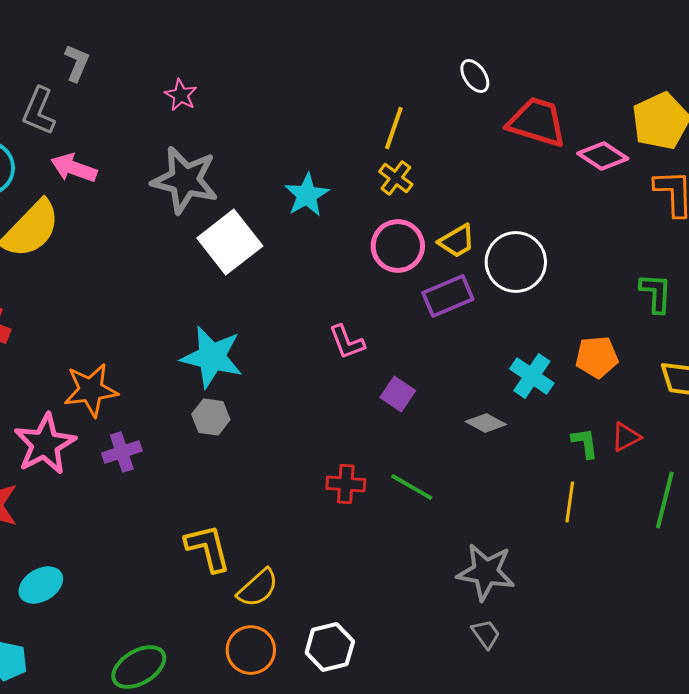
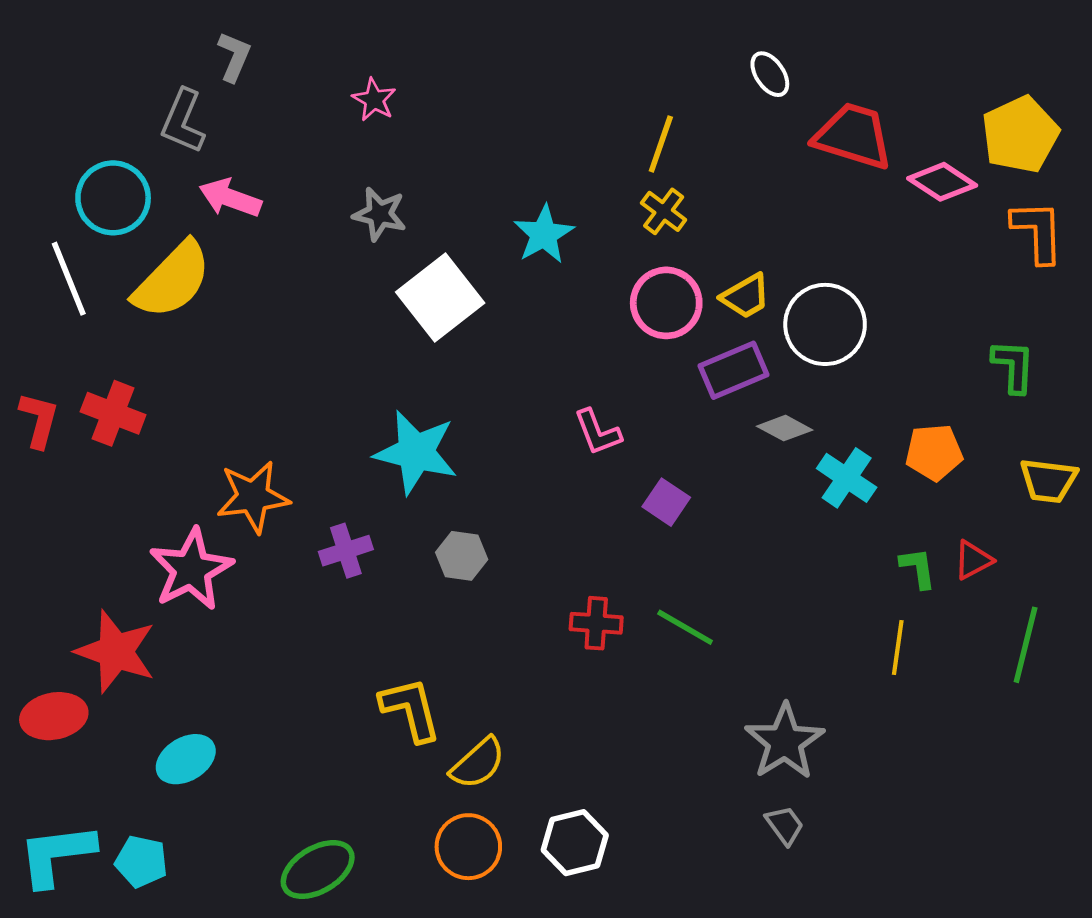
gray star: (185, 180) -> (380, 214), size x0.6
gray hexagon: (211, 417) -> (462, 556), moved
gray diamond: (486, 423) -> (785, 428), moved
purple cross: (122, 452) -> (346, 551), moved
gray star: (486, 572) -> (785, 742), turned 30

